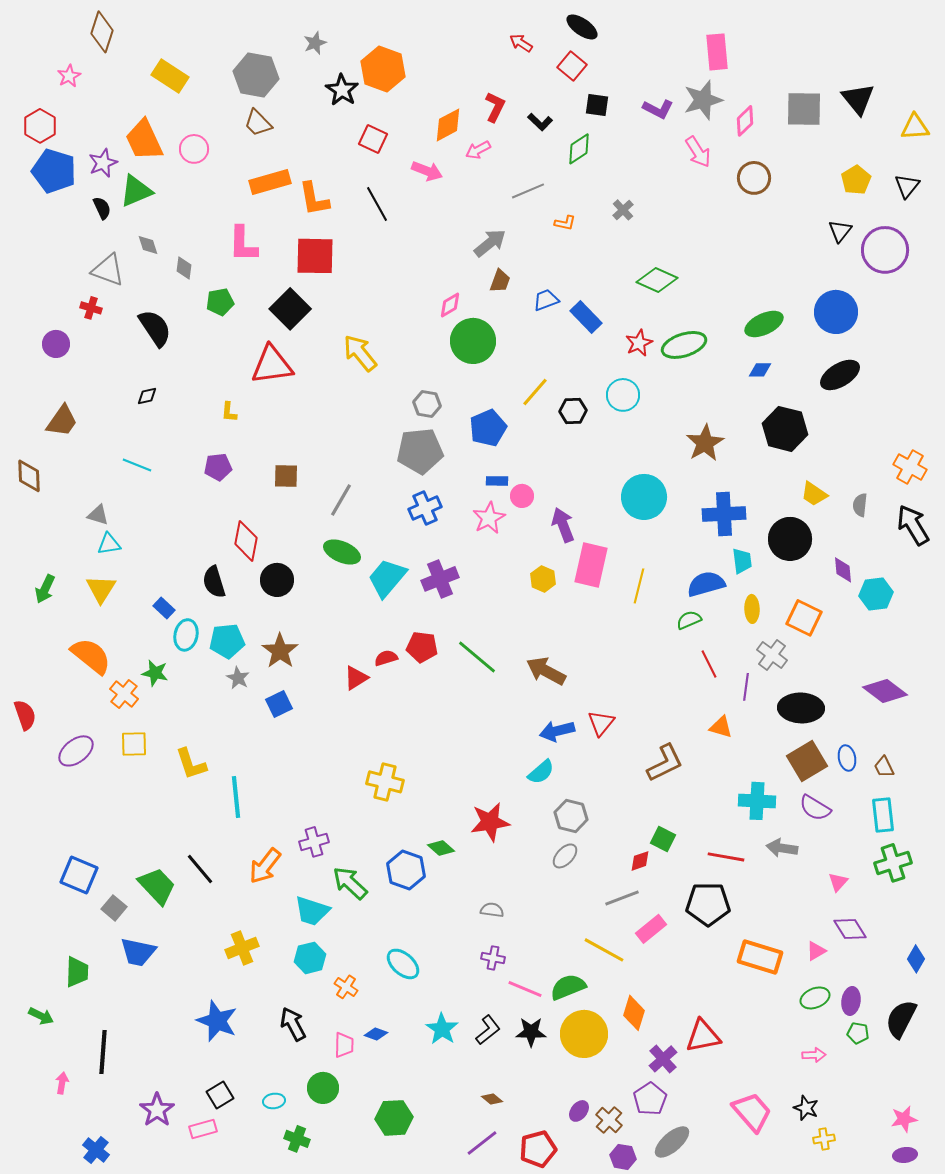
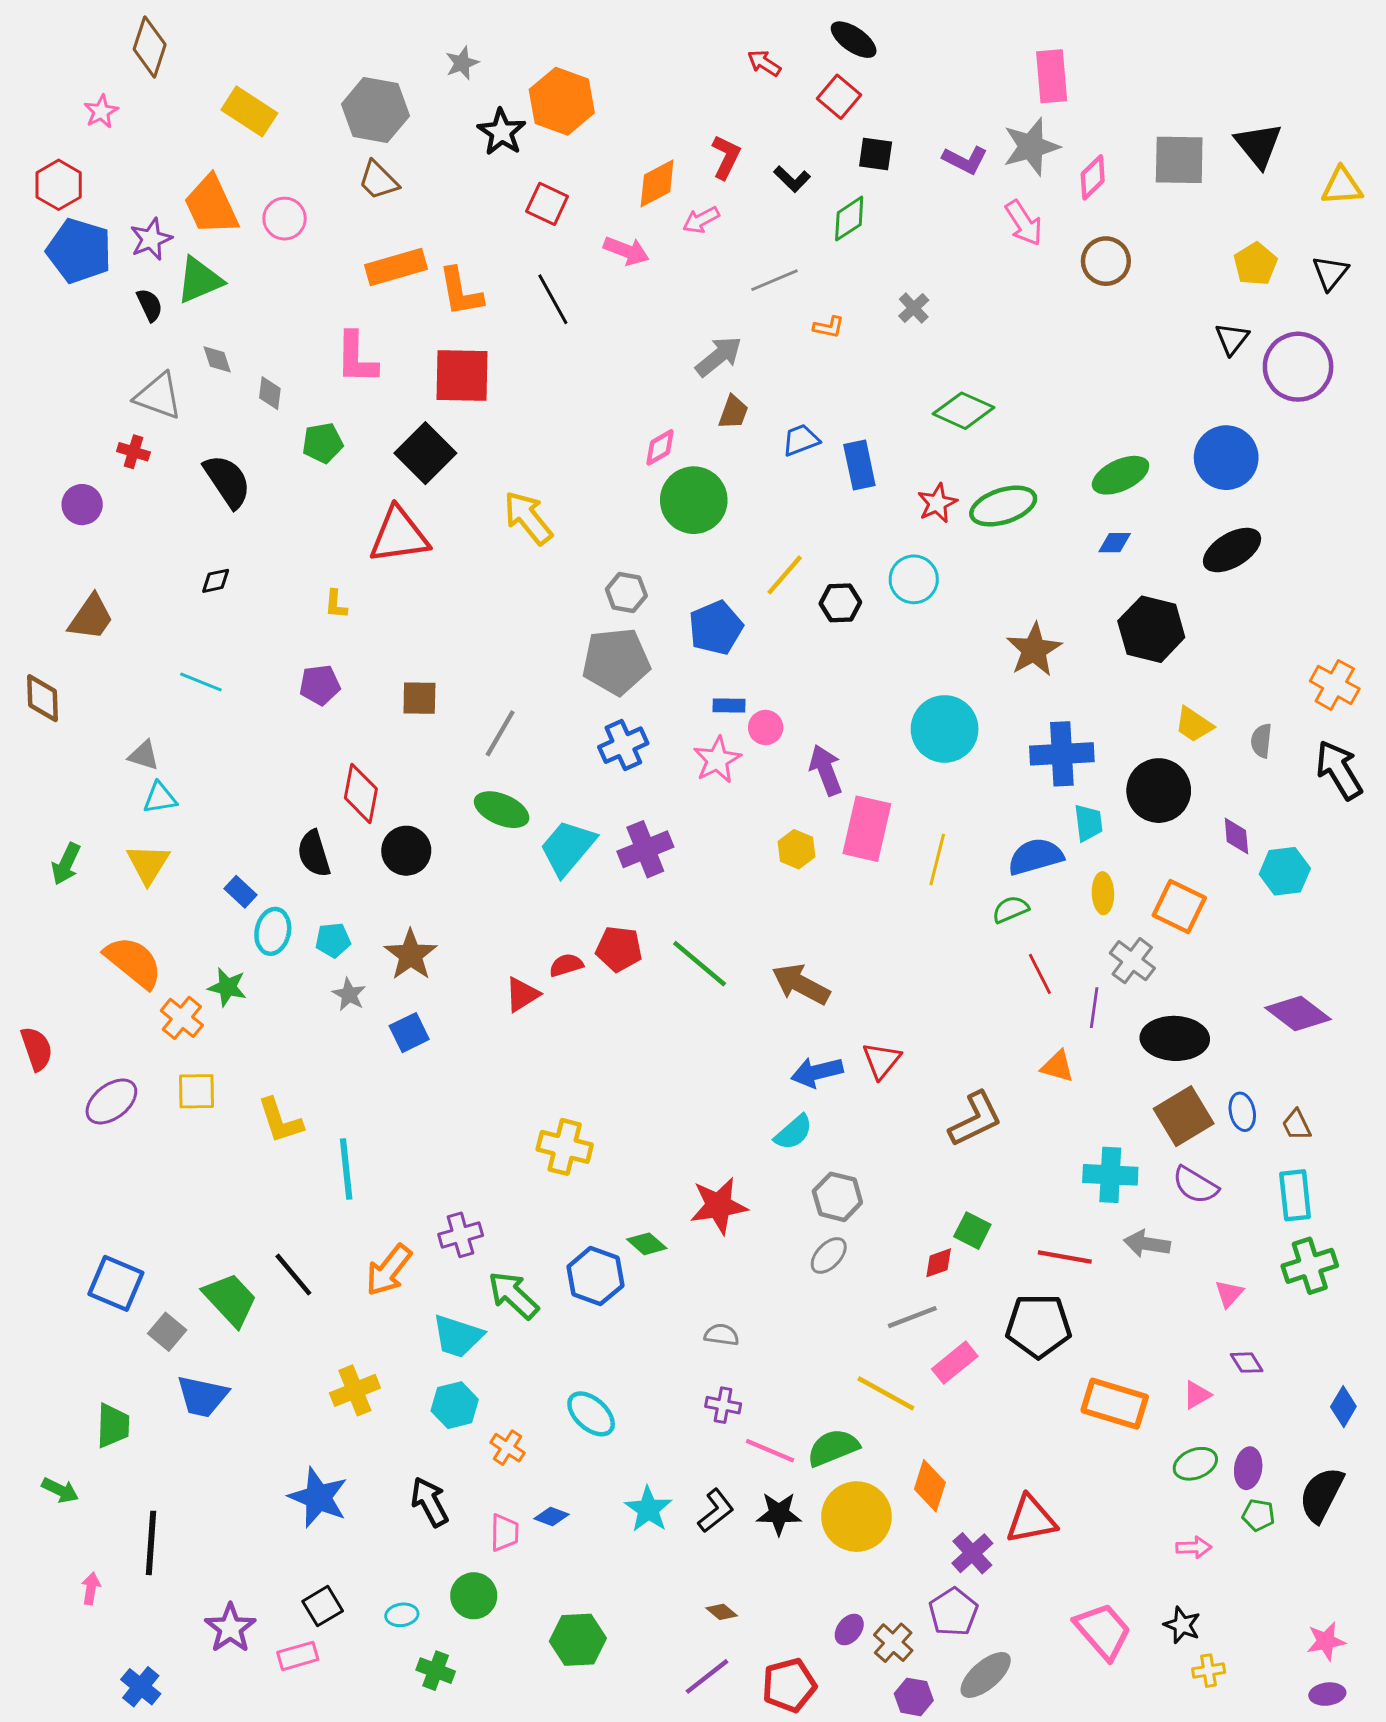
blue rectangle: (586, 317) -> (859, 465), turned 32
cyan pentagon: (227, 641) -> (333, 940), size x0.7
purple diamond: (850, 929) -> (1247, 1363), size x0.7

